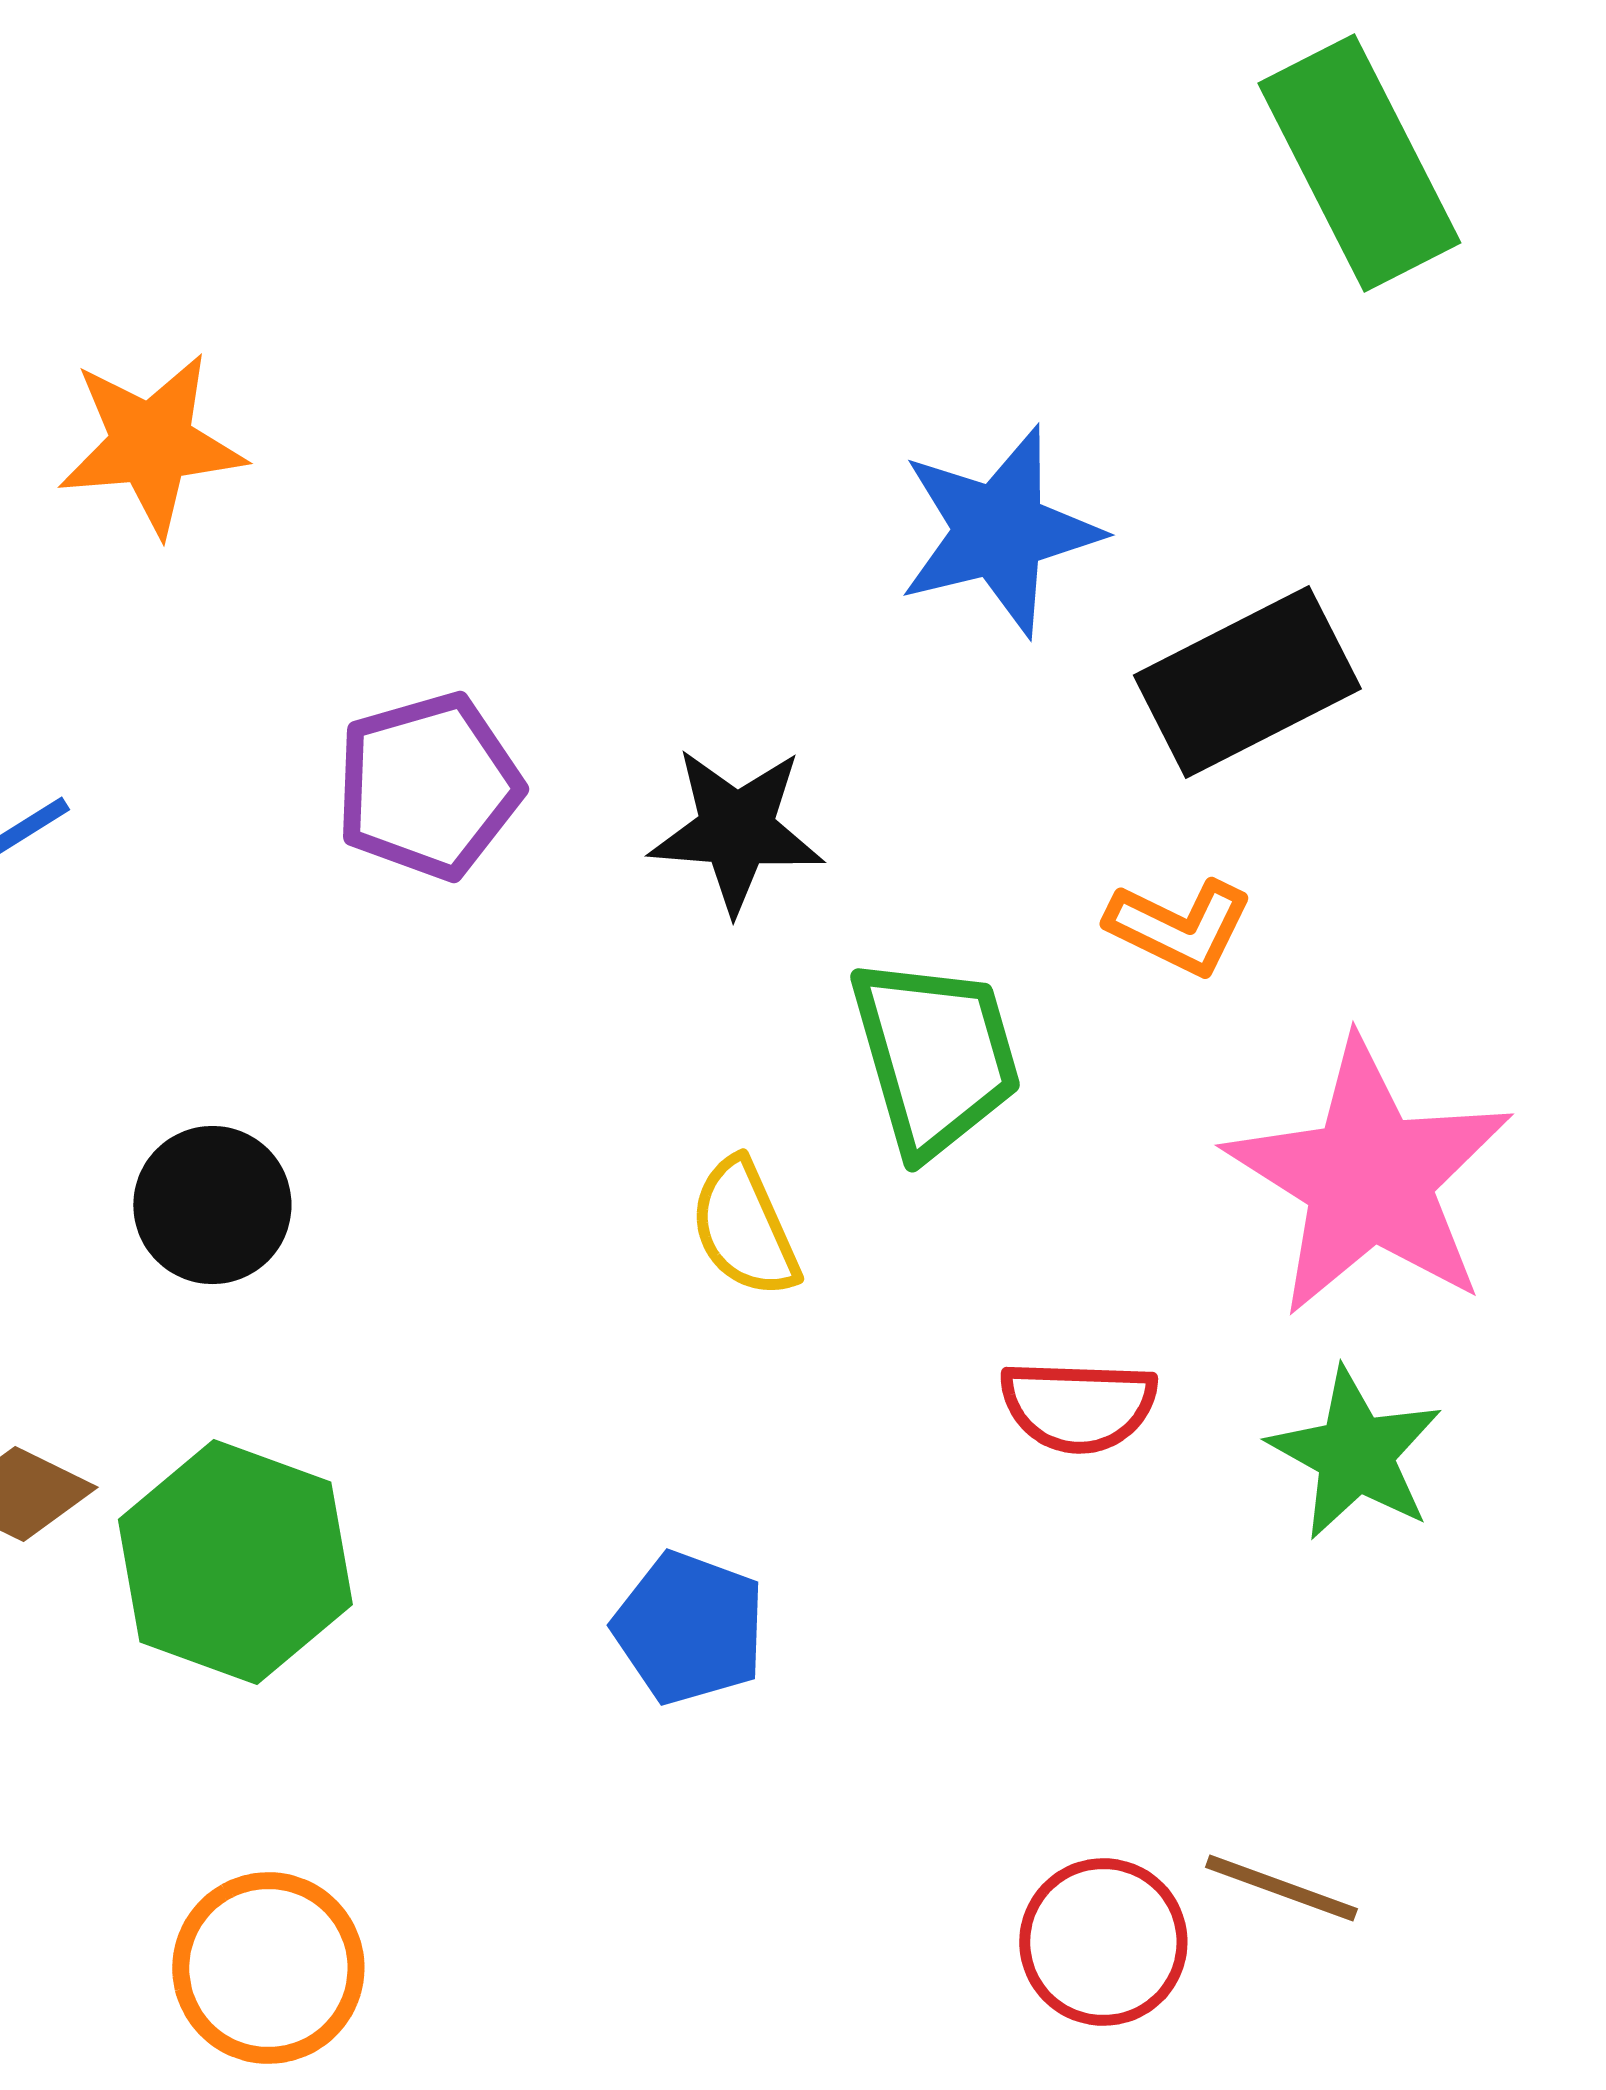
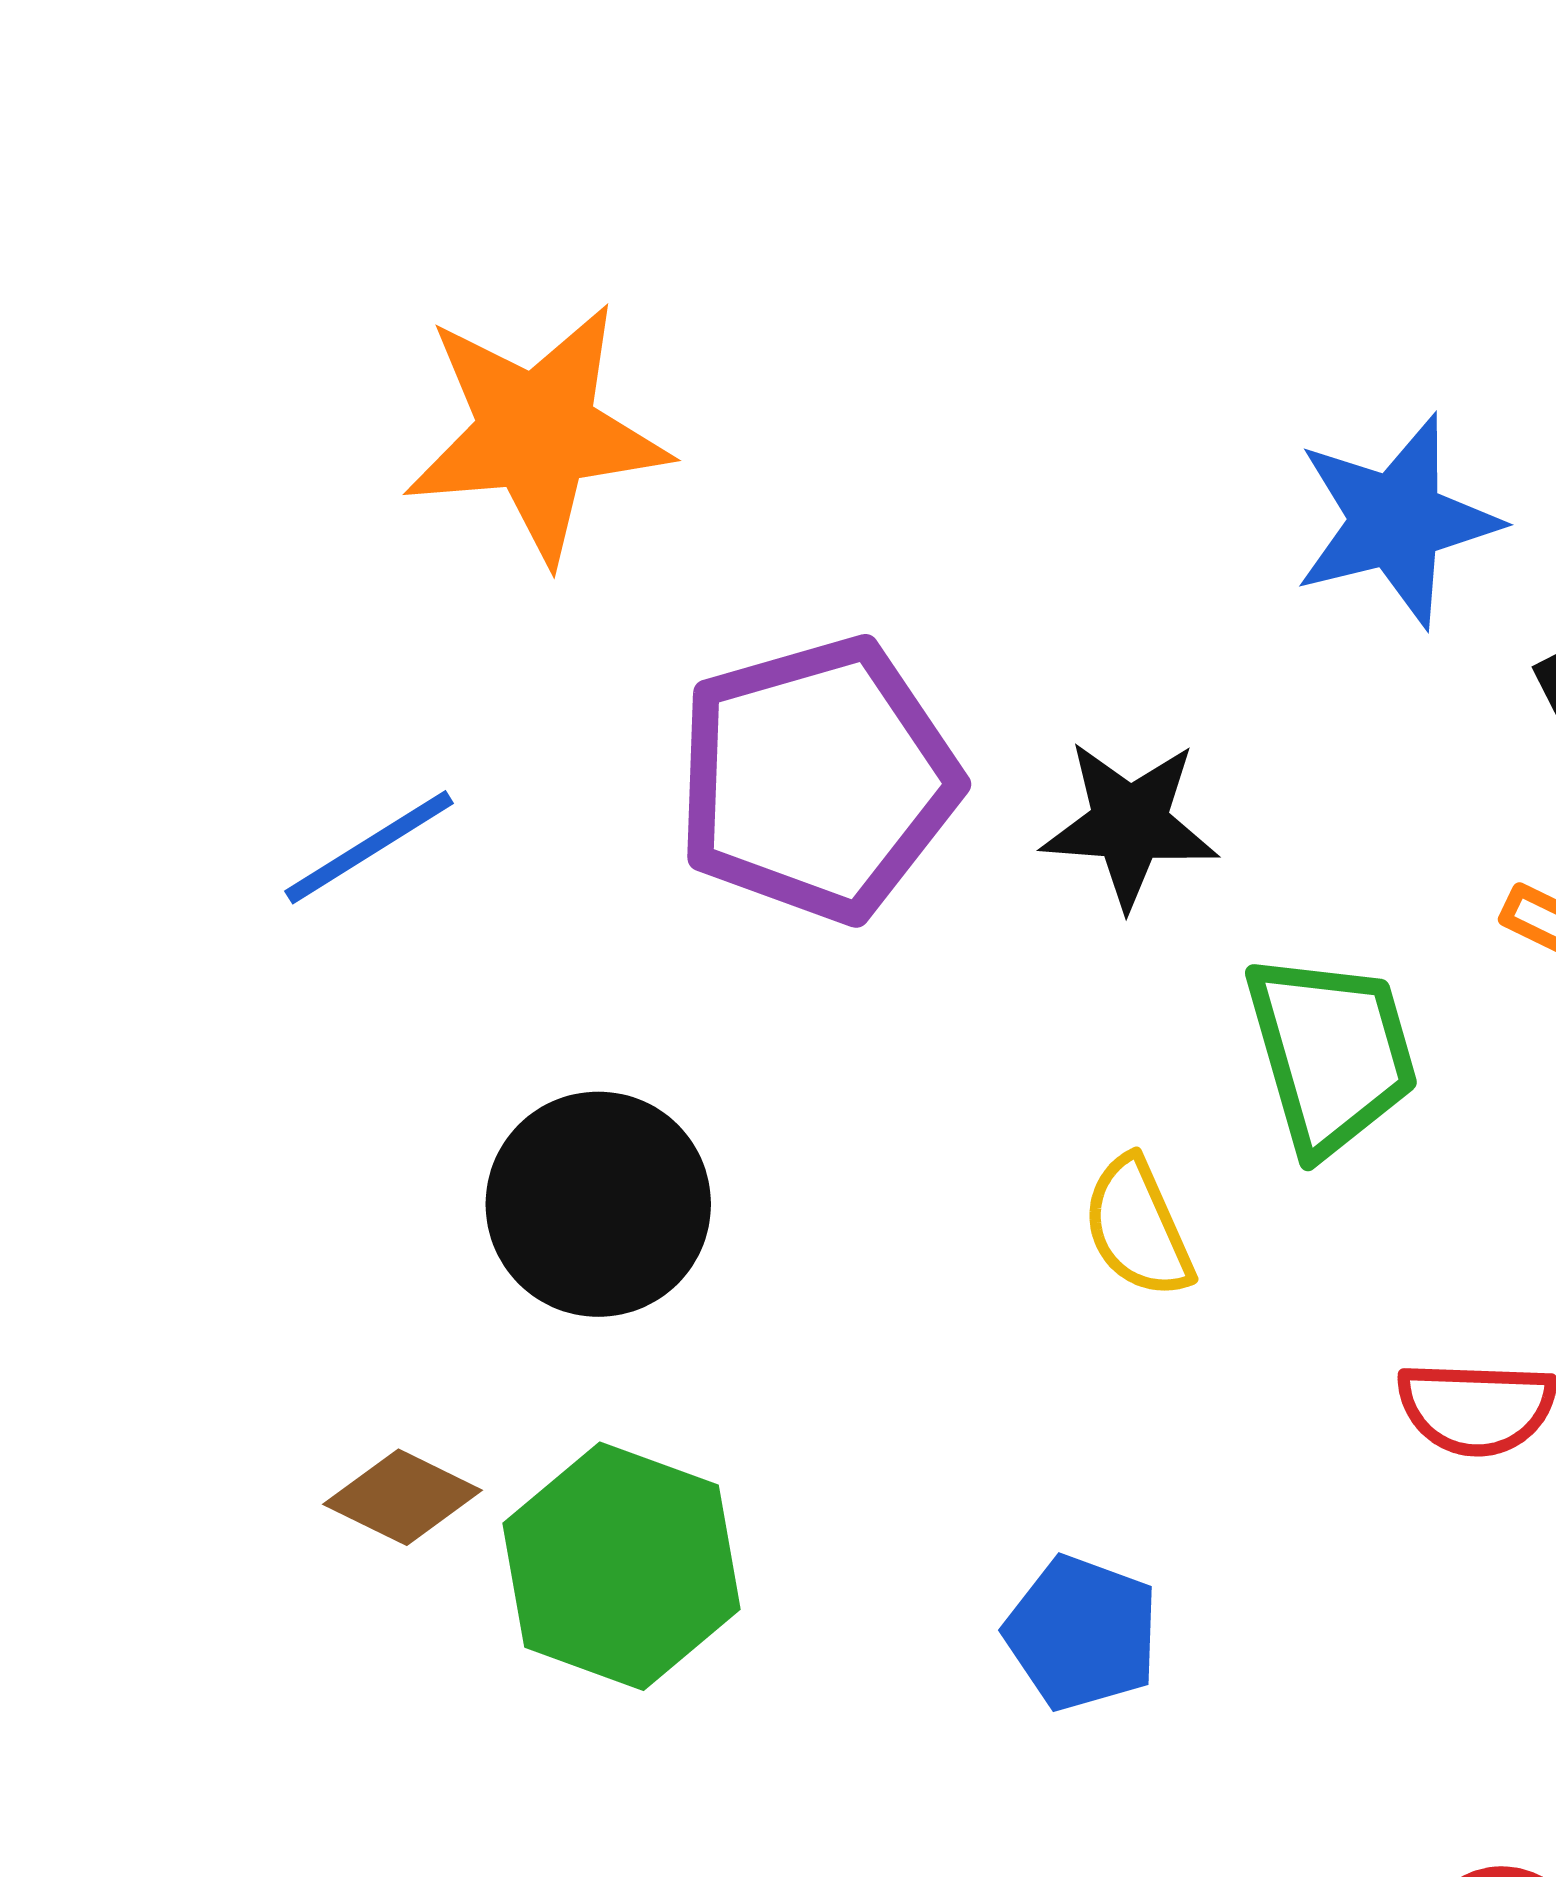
orange star: (151, 444) -> (536, 433), size x1.4
purple pentagon: (428, 786) -> (817, 779), size x1.5
black circle: (212, 1205) -> (598, 1204), size x1.4

